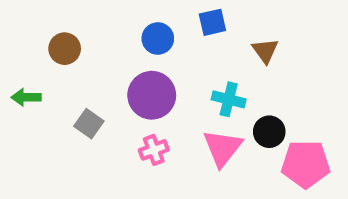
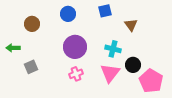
blue circle: (158, 39) -> (68, 14), moved
gray square: (89, 124) -> (31, 67), moved, turned 32
pink pentagon: (306, 164) -> (151, 81), turned 30

